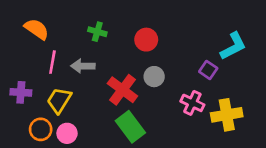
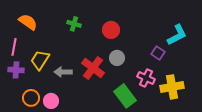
pink line: (52, 62) -> (14, 47), moved
gray arrow: (83, 66) -> (63, 72), moved
yellow trapezoid: (59, 100) -> (40, 60), moved
green rectangle: (130, 127) -> (125, 96), moved

